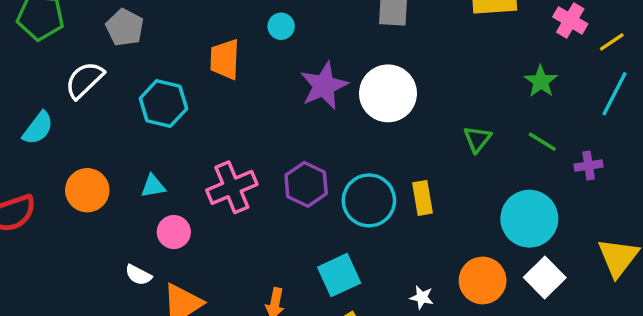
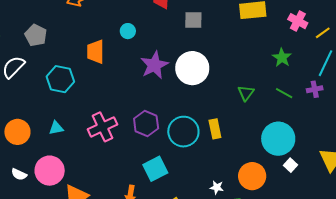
purple cross: (589, 166) -> (315, 89), moved
pink circle: (174, 232) -> (50, 171), moved, size x1.5
white semicircle: (138, 275) -> (19, 174), moved
cyan square: (339, 275) -> (155, 169), moved
white square: (545, 278) -> (291, 165), moved, size x0.6

